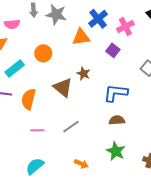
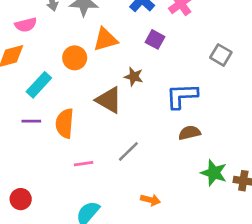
orange triangle: (81, 37) -> (105, 40), moved
purple square: (113, 50) -> (155, 39), moved
green star: (116, 151) -> (214, 173), moved

